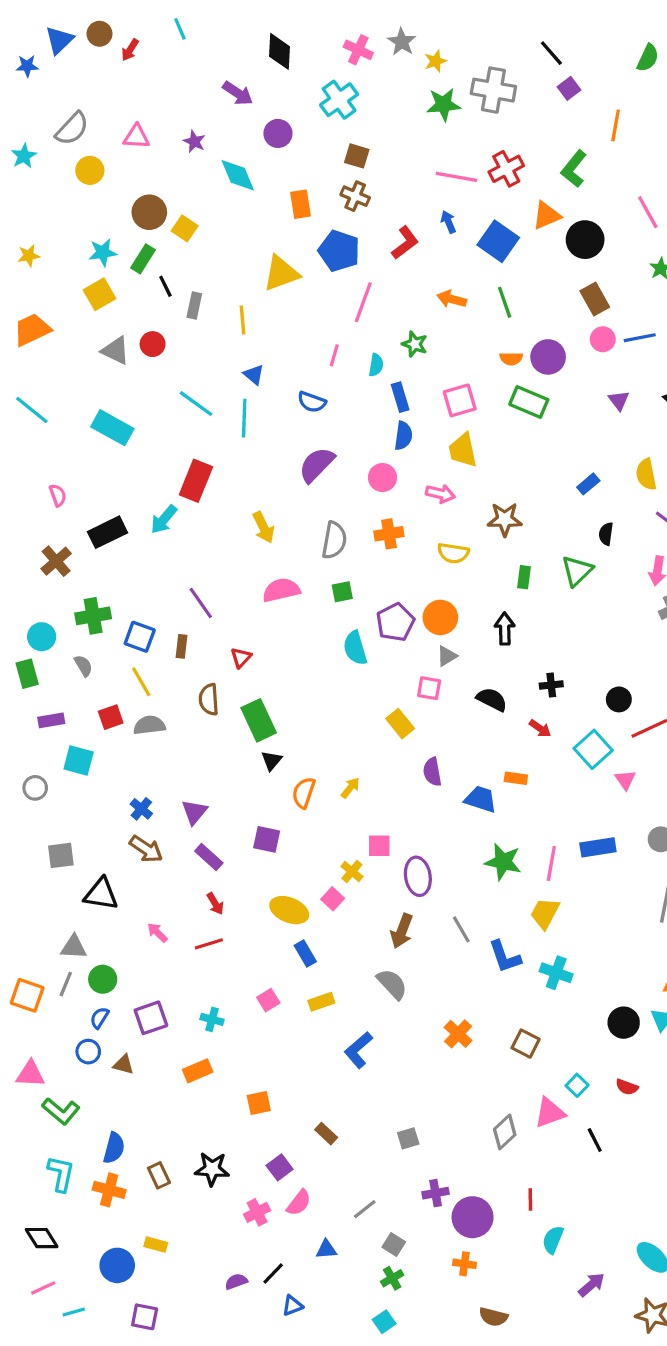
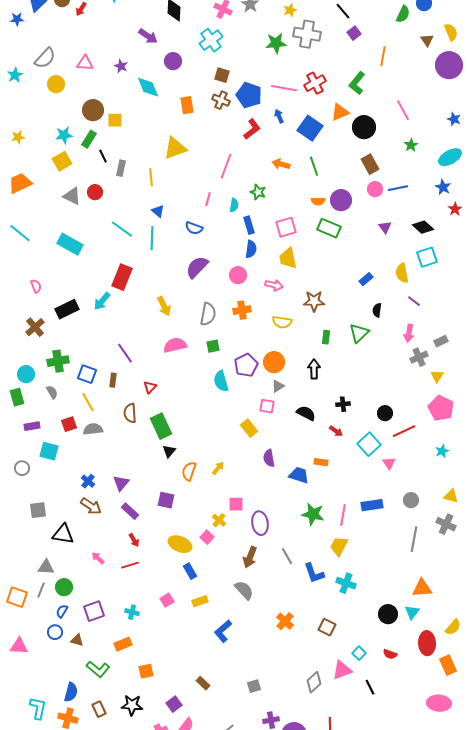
yellow star: (436, 61) -> (290, 10), moved
yellow square: (185, 228) -> (115, 120), turned -35
blue pentagon: (339, 251) -> (249, 95), moved
orange square: (259, 1103) -> (146, 671), moved
green L-shape: (61, 1111) -> (98, 669), moved

